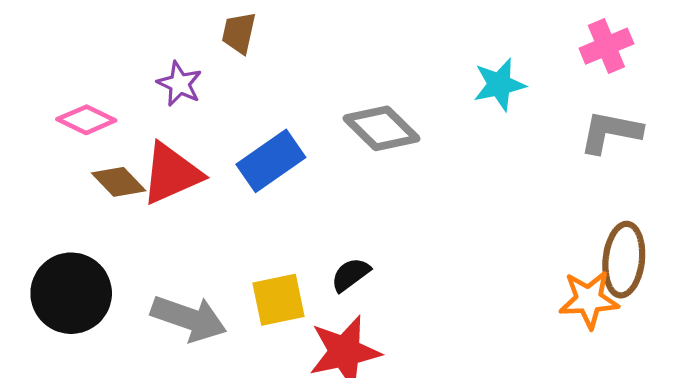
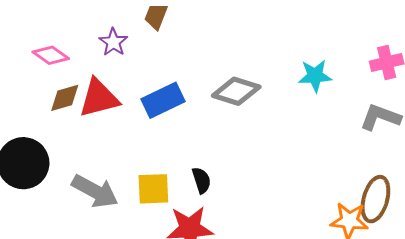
gray diamond: (382, 128) -> (236, 91), turned -36
brown diamond: (119, 182) -> (65, 98), turned -72
black semicircle: (350, 275) -> (201, 180), turned 100

